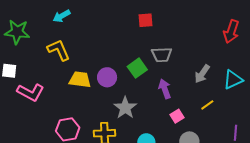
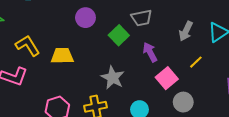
yellow L-shape: (59, 50) -> (28, 46), moved
purple circle: (107, 77) -> (85, 18), moved
pink square: (177, 116) -> (167, 78), size x1.5

